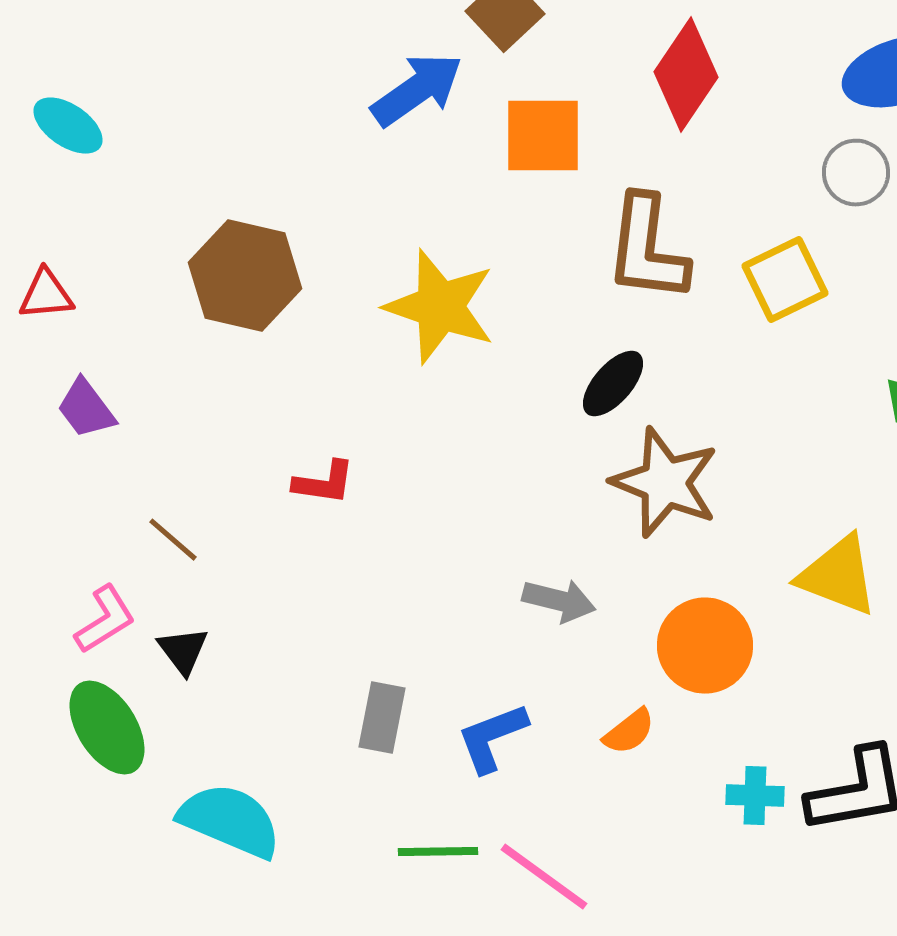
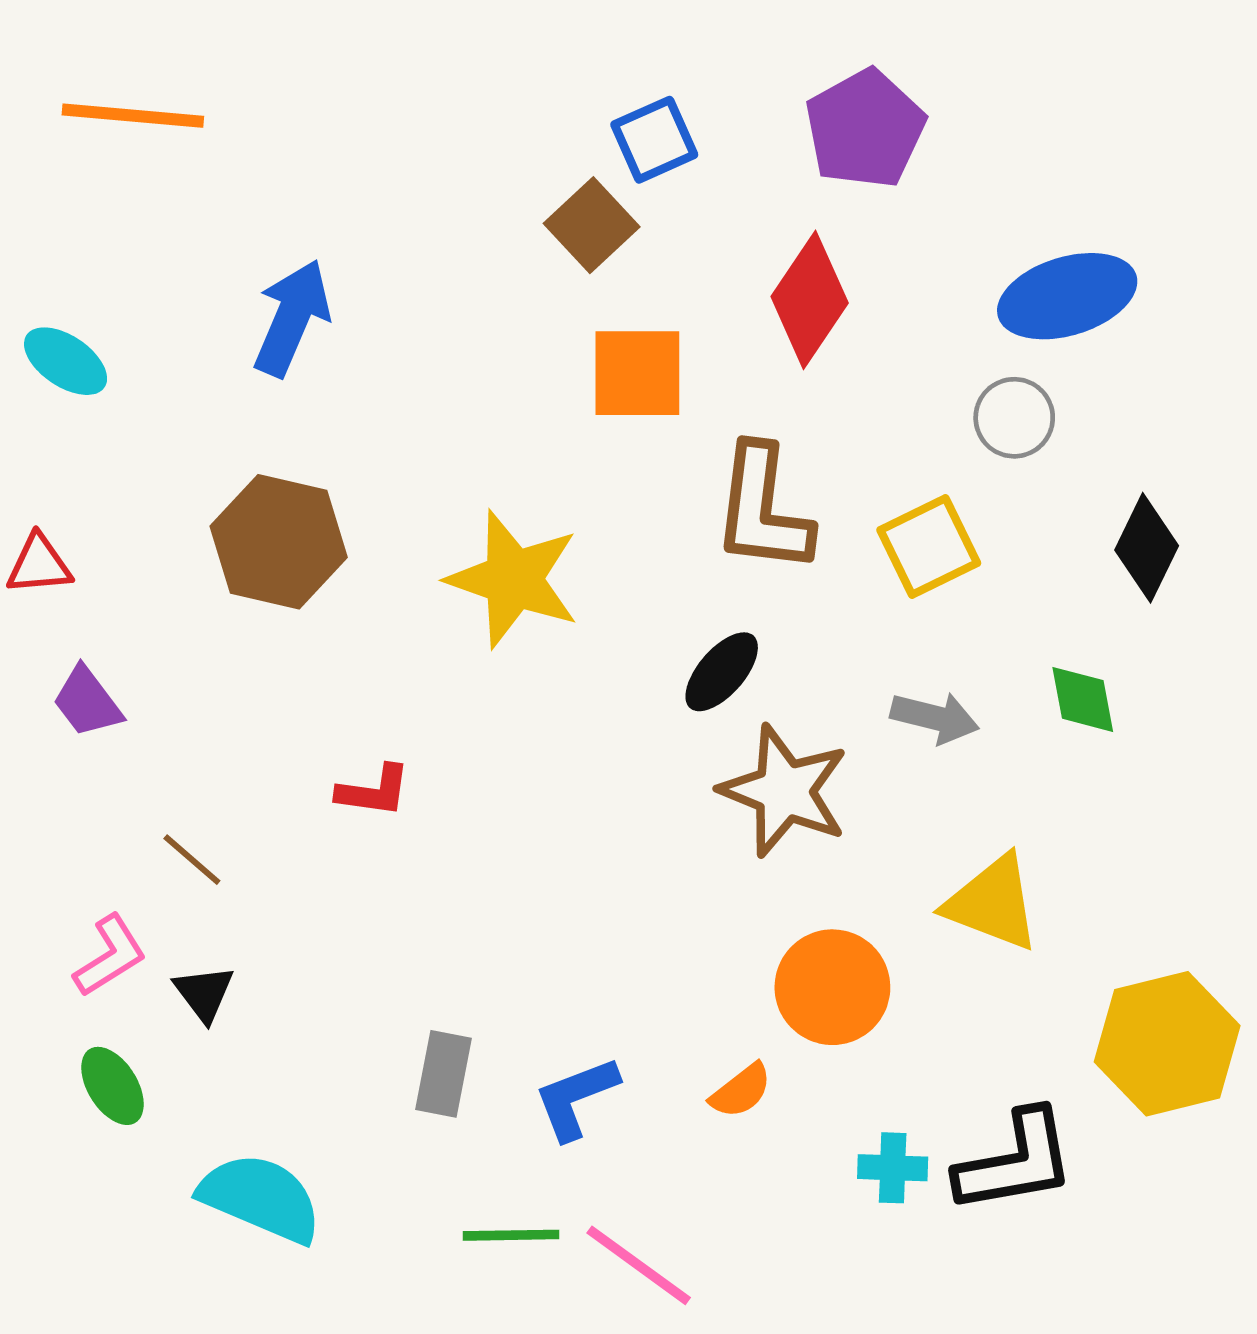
blue arrow: (417, 90) -> (292, 318), moved, turned -32
gray arrow: (559, 601) -> (935, 718), moved
green ellipse: (107, 728) -> (112, 1086), size x0.7

